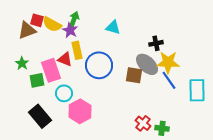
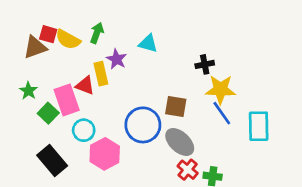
purple star: (70, 30) -> (117, 59), moved
gray ellipse: (147, 64) -> (180, 142), moved
blue circle: (99, 65) -> (143, 125), moved
green square: (37, 80) -> (48, 113), turned -35

